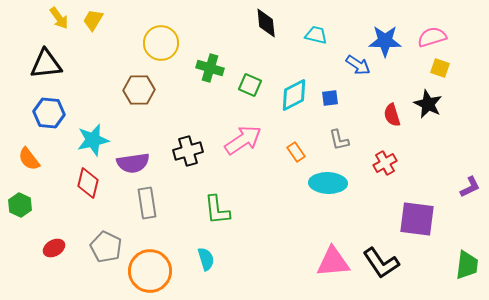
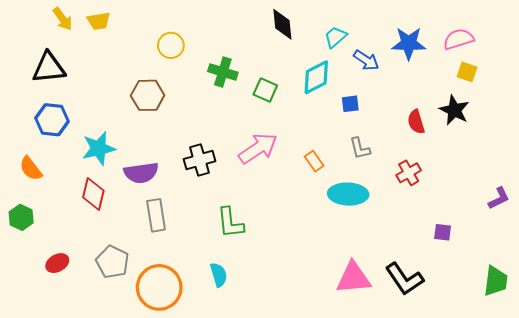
yellow trapezoid: (93, 20) -> (99, 21), turned -130
cyan trapezoid: (316, 35) -> (335, 37), turned -55
yellow circle: (161, 43) -> (171, 45), size x0.7
blue arrow: (358, 65) -> (366, 60), moved
cyan diamond: (294, 95) -> (316, 77), moved
purple square: (417, 219) -> (443, 232), size x0.5

